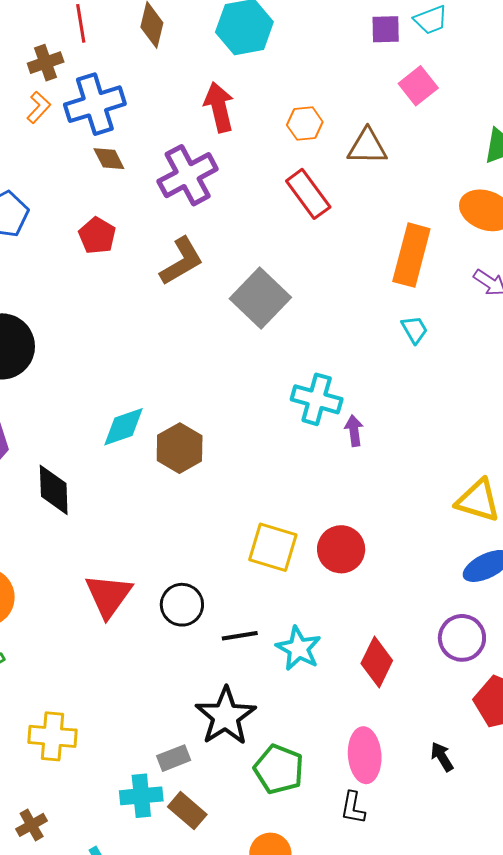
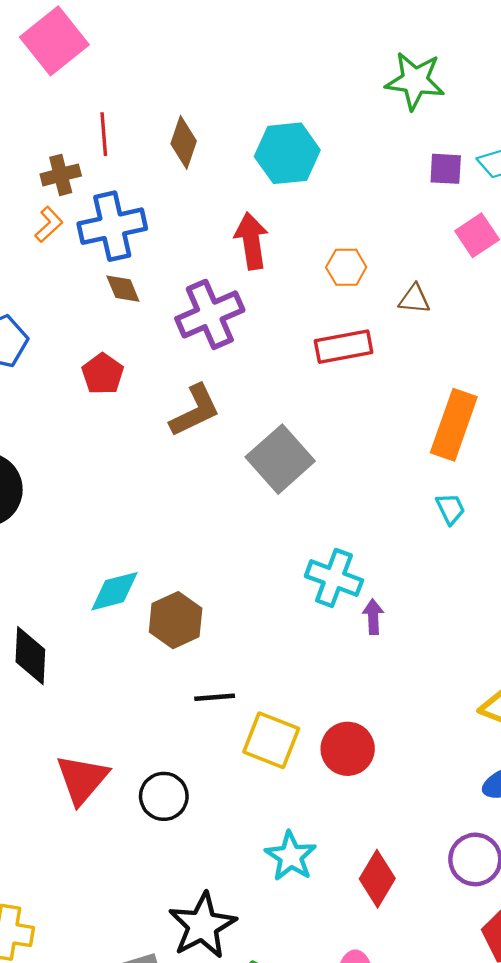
brown triangle: (367, 147) -> (414, 299), size x0.7
red rectangle: (308, 194) -> (344, 347), turned -69
black line: (240, 636) -> (215, 697), moved

